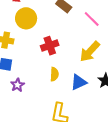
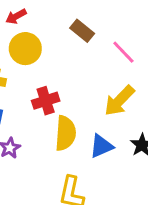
red cross: (50, 46) -> (46, 101), moved
yellow semicircle: (54, 74) -> (65, 133), size x1.6

